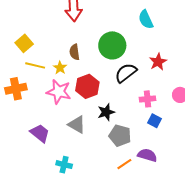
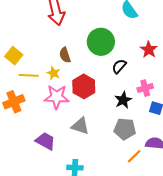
black semicircle: (126, 73) -> (119, 66), size x0.7
black star: (106, 112) -> (123, 100), moved

